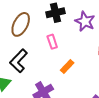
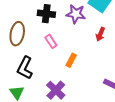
black cross: (56, 13) -> (46, 14), turned 36

